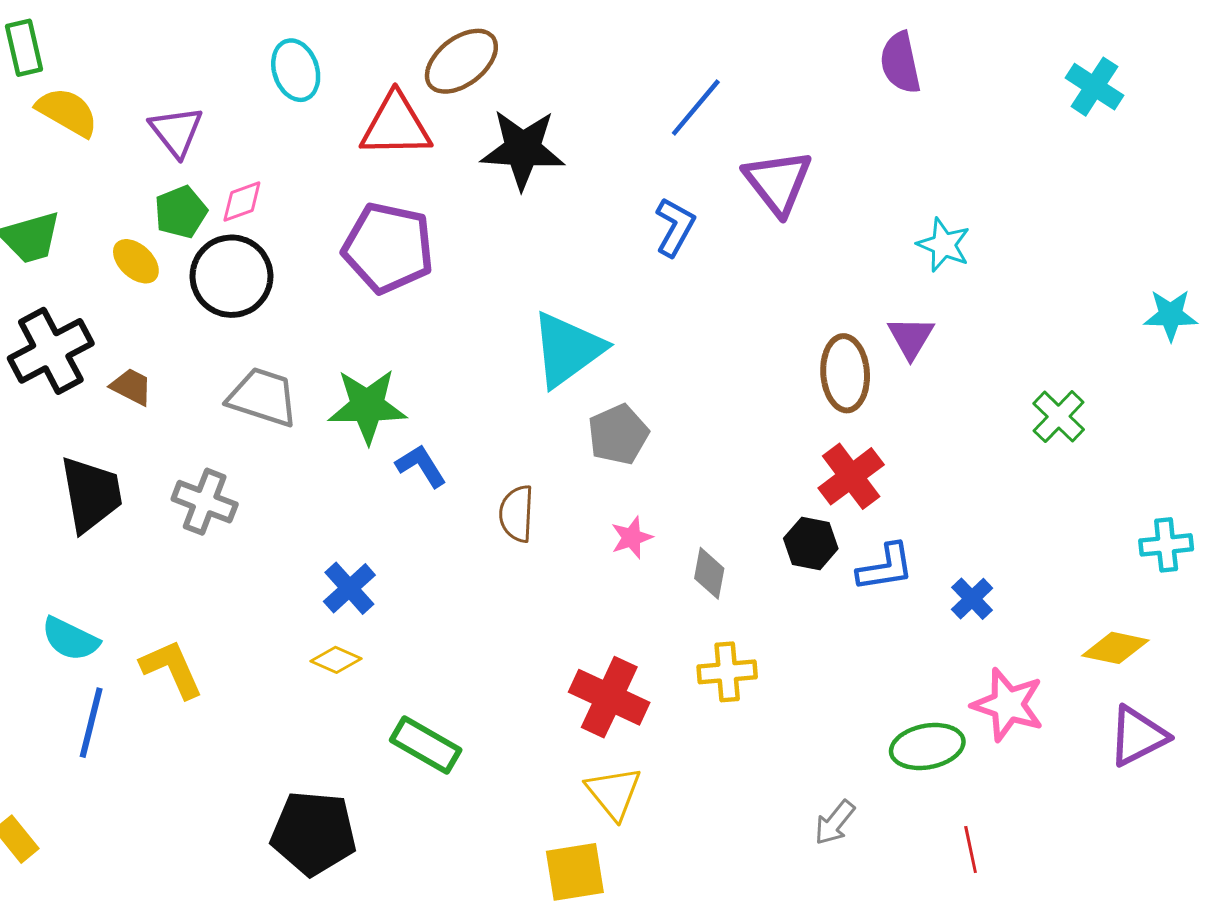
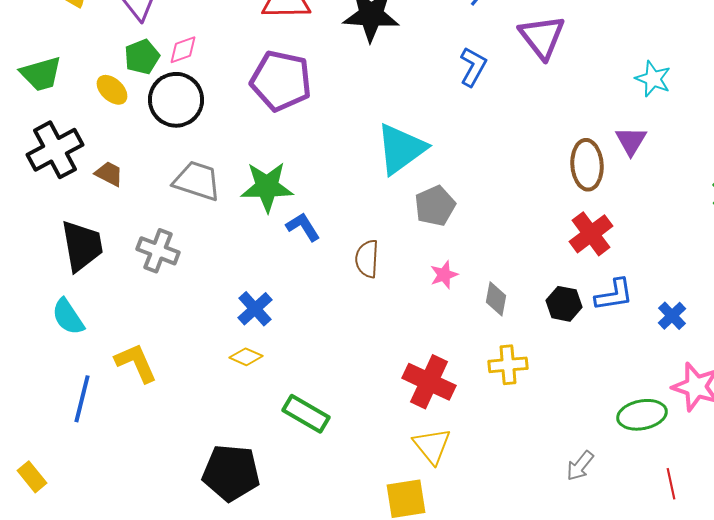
black hexagon: (811, 543) -> (564, 304), moved
cyan semicircle: (70, 639) -> (68, 317), moved, turned 30

